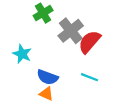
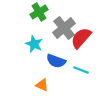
cyan star: (22, 54) -> (34, 44), moved
blue semicircle: (48, 77) -> (56, 61), moved

